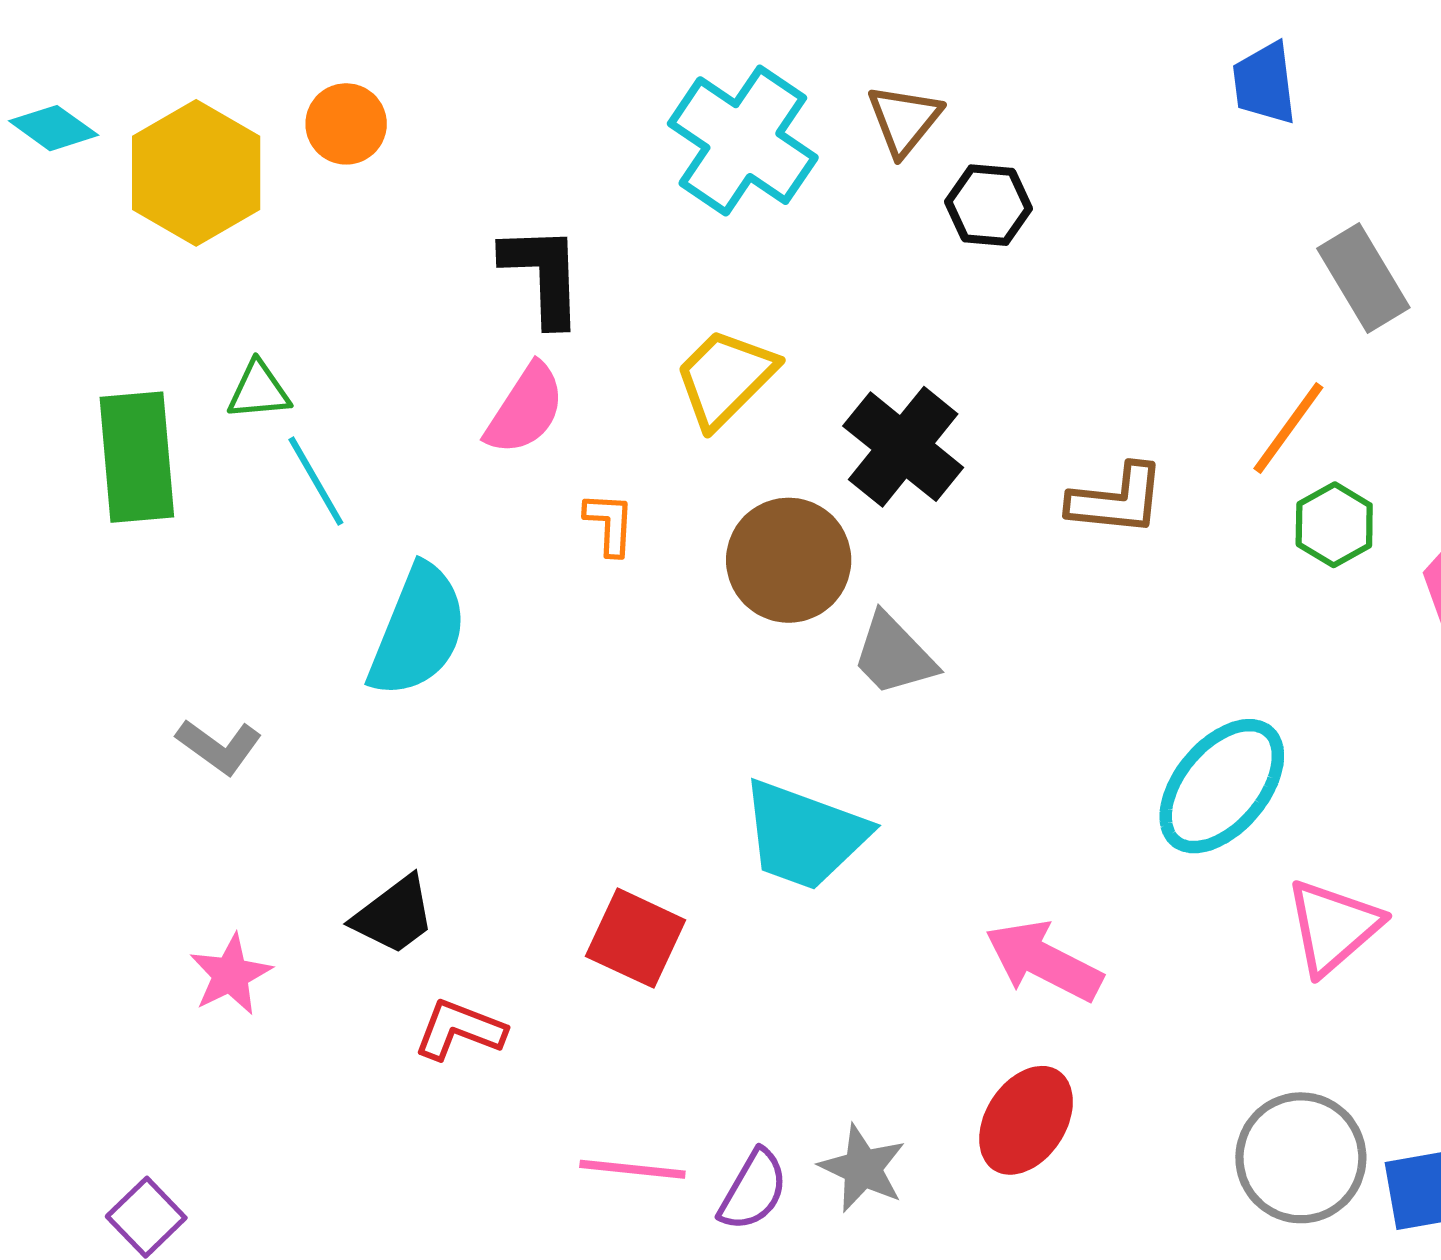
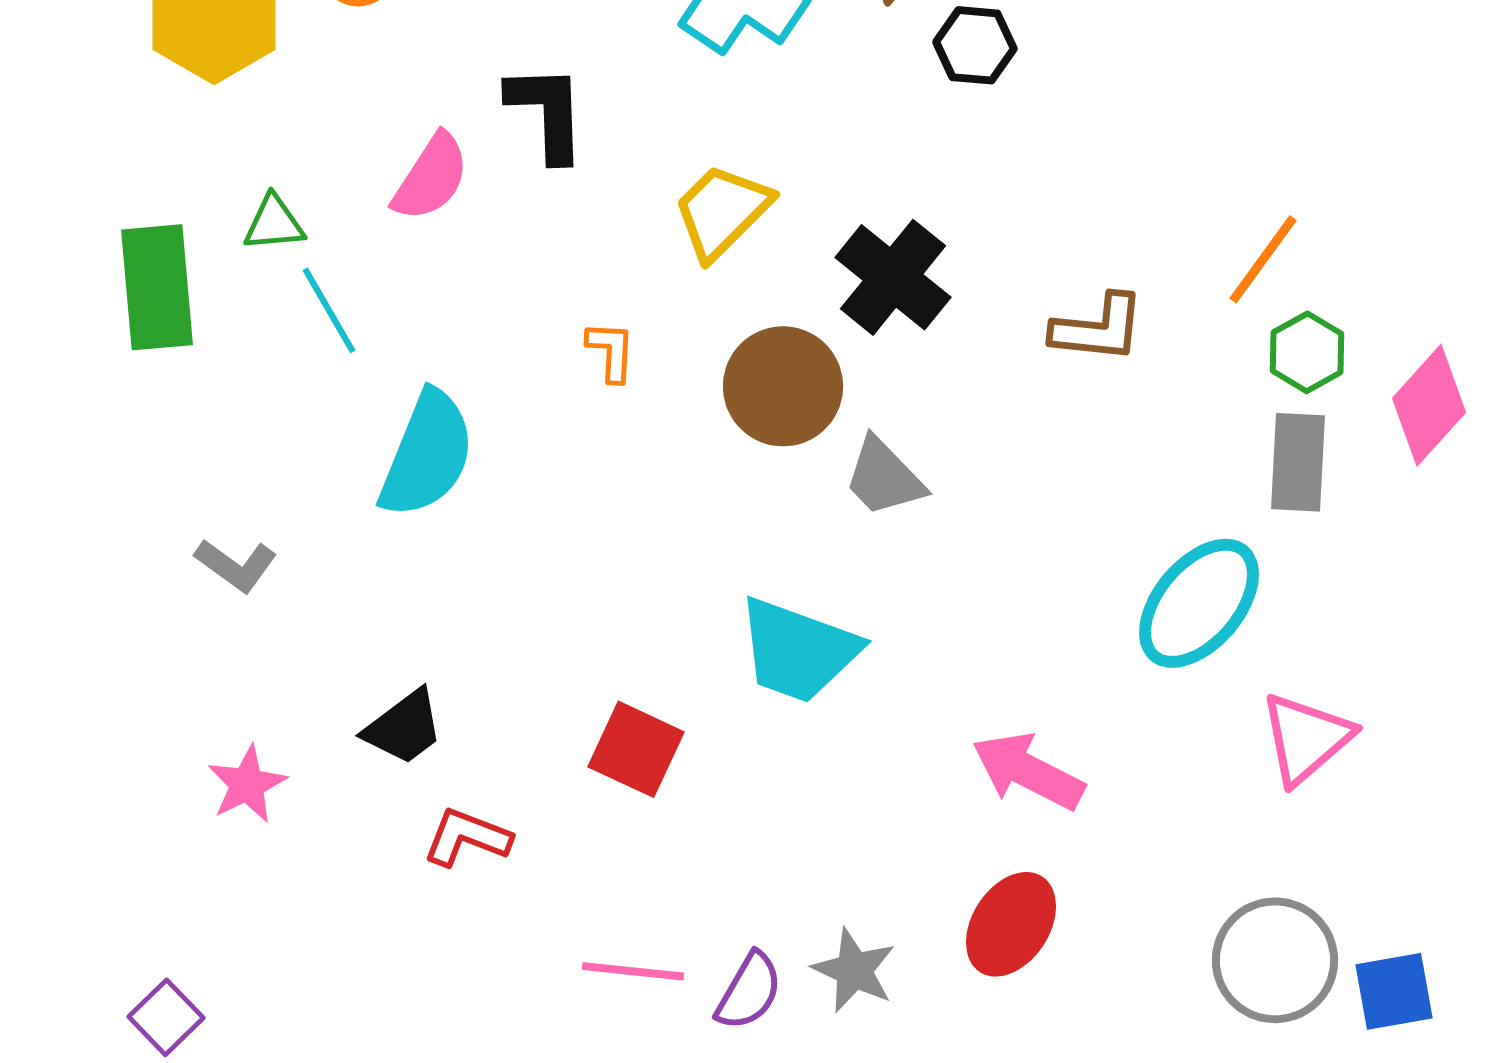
gray rectangle: (1363, 278) -> (1298, 462), moved, turned 34
pink semicircle: (525, 409) -> (431, 177), moved

